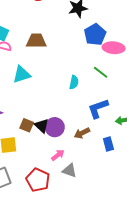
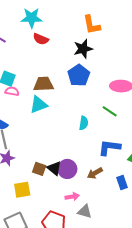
blue pentagon: (95, 34) -> (79, 75), moved
cyan triangle: (22, 74) -> (39, 105), moved
blue L-shape: (98, 108) -> (109, 148), turned 30
pink arrow: (58, 155) -> (72, 197), turned 32

